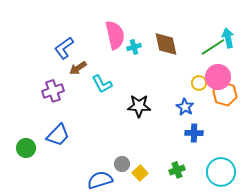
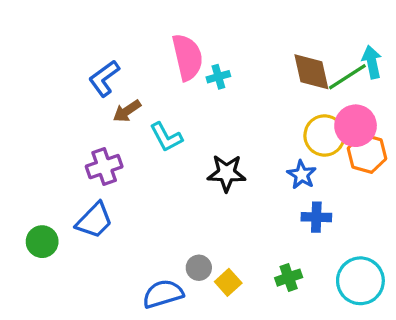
brown diamond: (166, 44) -> (311, 72), moved
yellow circle: (199, 83) -> (325, 135), size x1.6
purple cross: (53, 91) -> (104, 167), moved

